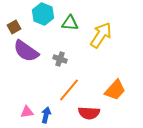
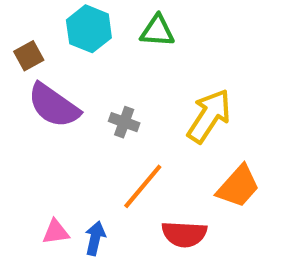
green triangle: (70, 23) -> (157, 31), moved
yellow arrow: (101, 35) -> (209, 116), moved

